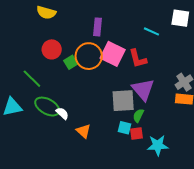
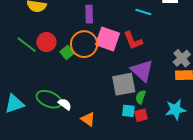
green line: (32, 79) -> (27, 45), moved
cyan star: (158, 145) -> (176, 110), moved

